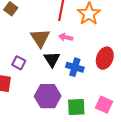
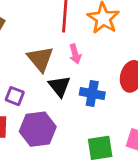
pink arrow: (66, 37) -> (75, 54), turned -112
purple hexagon: (48, 96) -> (38, 129), moved

